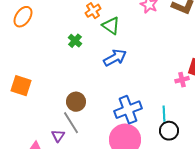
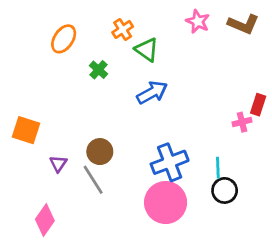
orange ellipse: (23, 17) -> (64, 39), moved
purple triangle: (58, 136) -> (58, 164), moved

